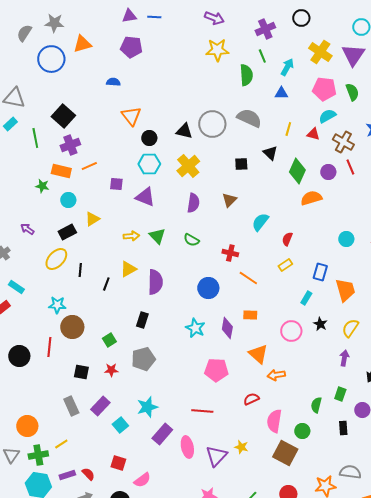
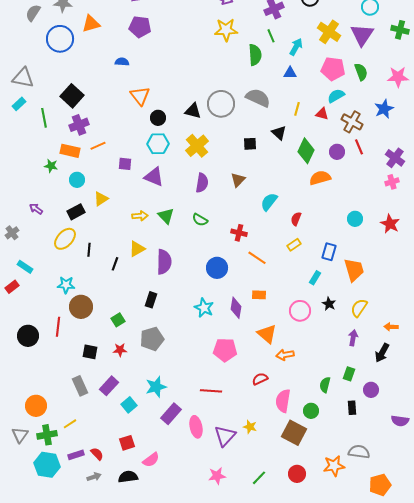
red square: (118, 463) -> (127, 443), turned -35

